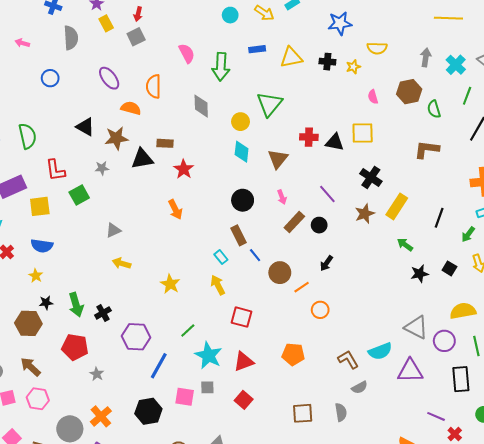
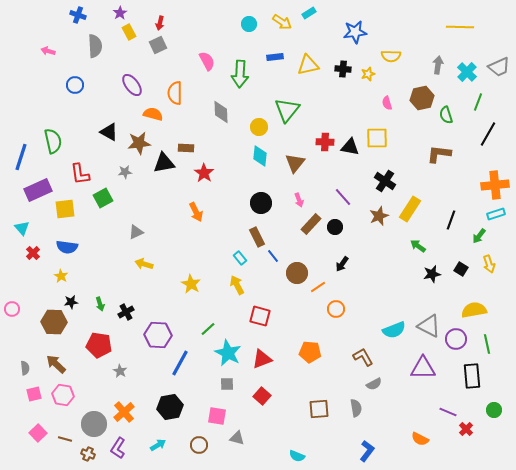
green arrow: (76, 305) -> (100, 304), size x0.6
cyan semicircle: (380, 351) -> (394, 330), moved
pink square: (185, 397) -> (217, 416), moved

